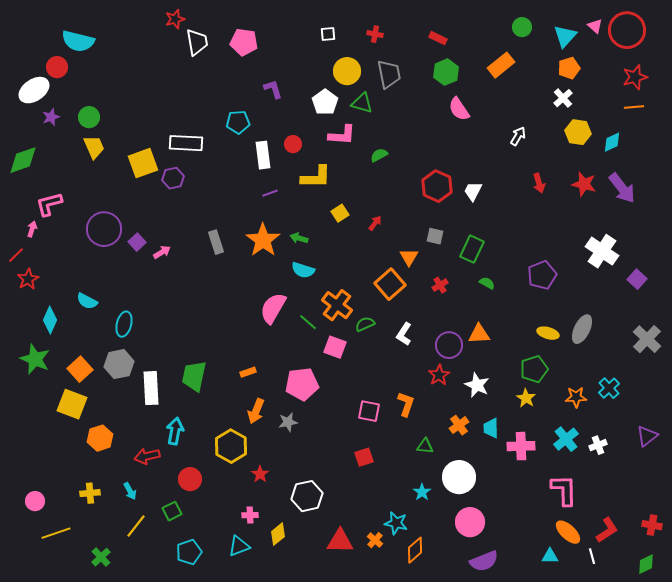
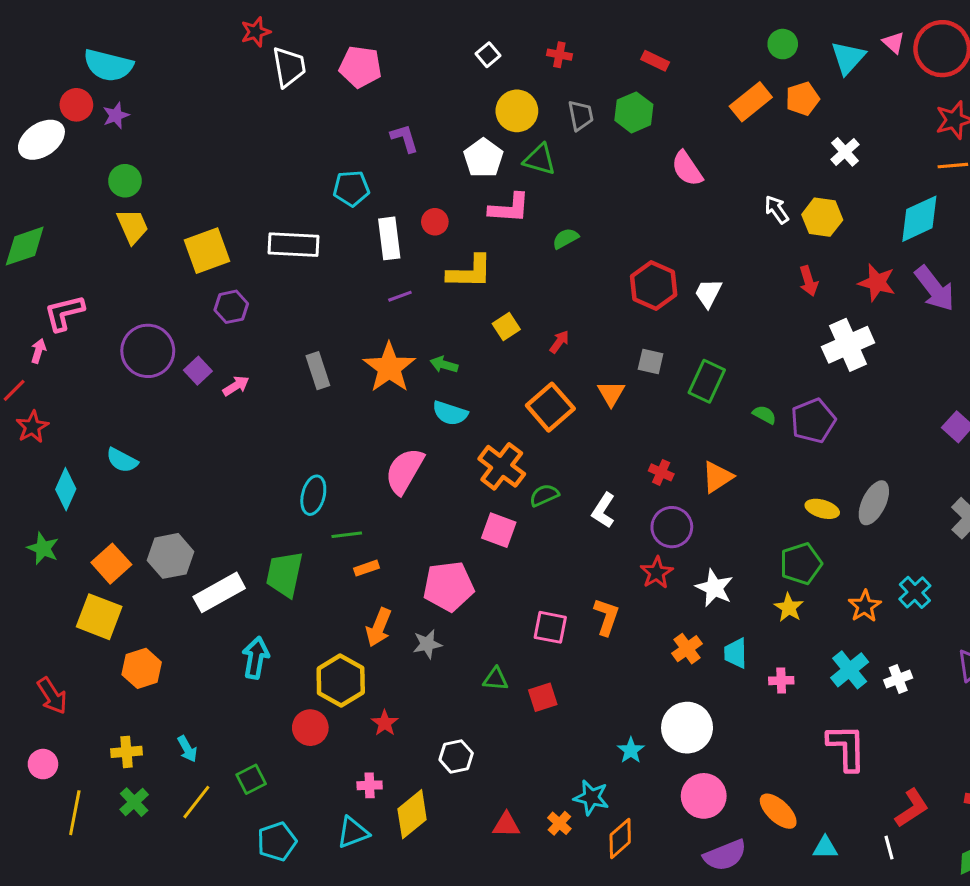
white square: (328, 34) -> (488, 55), turned -35
orange pentagon: (569, 68) -> (802, 99), moved
green hexagon: (446, 72) -> (634, 112), moved
gray trapezoid: (389, 74) -> (581, 115), size x0.7
purple star: (51, 117) -> (116, 115), moved
yellow hexagon: (578, 132) -> (822, 217), moved
white arrow: (518, 136) -> (777, 210), turned -66
cyan diamond: (612, 142) -> (919, 219), size x1.6
white rectangle: (186, 143) -> (294, 245), moved
purple hexagon: (173, 178) -> (231, 307), moved
white cross: (602, 251) -> (848, 345), moved, turned 32
green semicircle: (487, 283) -> (764, 415), moved
orange square: (390, 284) -> (550, 407), moved
red cross: (440, 285) -> (661, 472), moved, turned -35
green line: (308, 322) -> (347, 535), moved, turned -48
cyan ellipse: (124, 324) -> (313, 495), moved
orange triangle: (479, 334) -> (717, 477), moved, turned -30
green star: (35, 359) -> (43, 548), size x0.7
white rectangle: (151, 388) -> (219, 592), turned 64
orange star: (576, 397) -> (865, 606), turned -30
green triangle: (425, 446) -> (496, 679), moved
pink cross: (521, 446) -> (781, 681), size x0.6
red arrow: (147, 456) -> (52, 696), moved, turned -110
red circle: (190, 479) -> (310, 728), moved
white hexagon: (307, 496) -> (456, 756), size x0.7
orange ellipse: (568, 532) -> (778, 811), moved
yellow line: (56, 533) -> (75, 813), turned -60
yellow diamond: (278, 534) -> (412, 814), size x1.4
red triangle: (340, 541) -> (506, 825), size x0.7
green cross: (101, 557) -> (134, 802), moved

